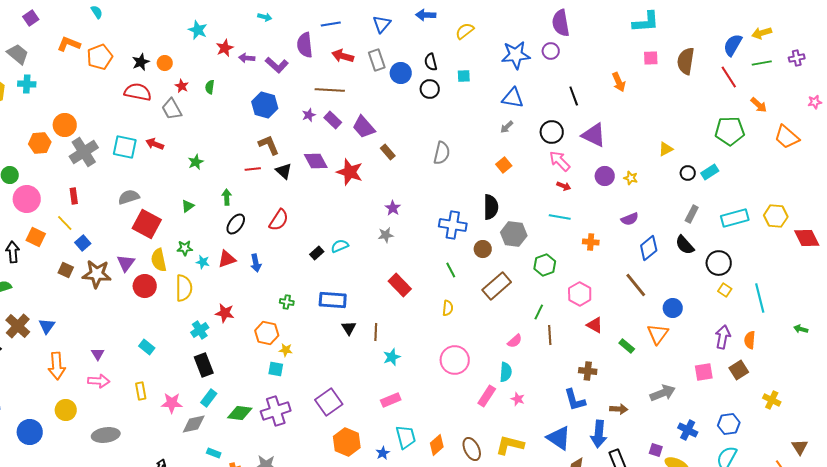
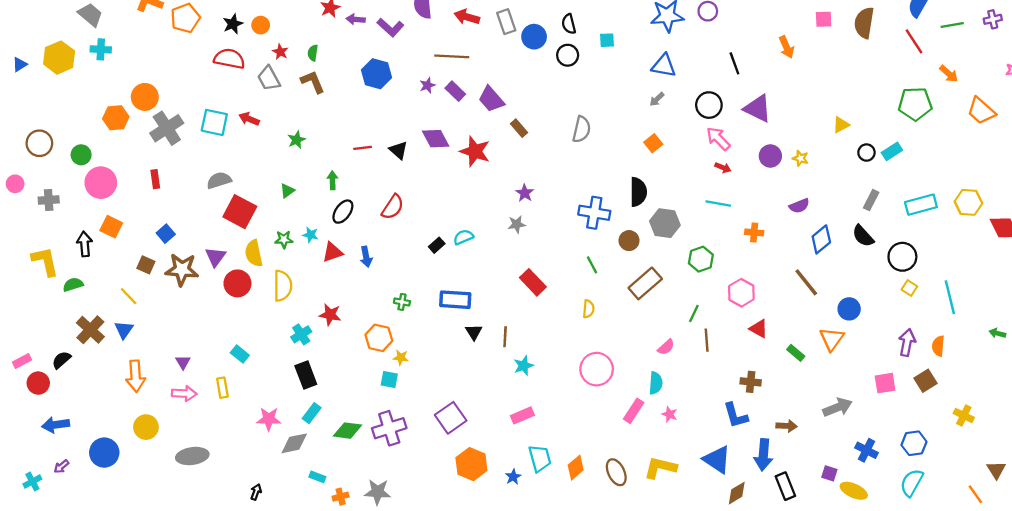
brown L-shape: (269, 145) -> (313, 82), moved
yellow line: (65, 223) -> (129, 296), moved
cyan star: (203, 262) -> (310, 235), moved
yellow rectangle: (141, 391) -> (222, 388), moved

